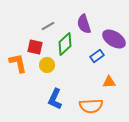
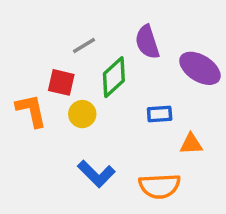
blue rectangle: (97, 56) -> (160, 114), moved, turned 32
blue L-shape: (55, 99) -> (96, 174), turned -70

